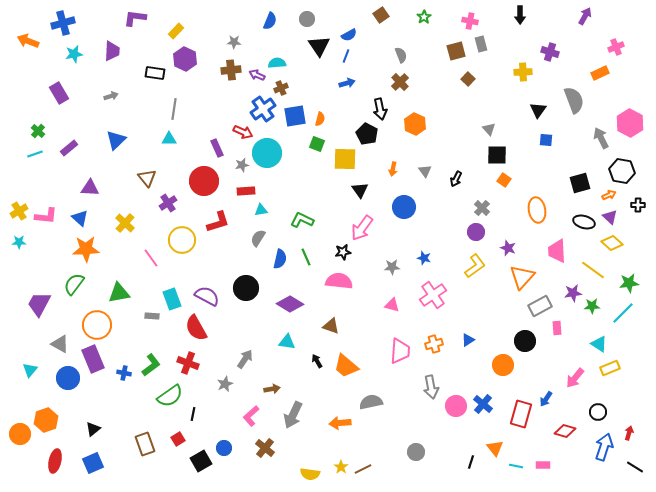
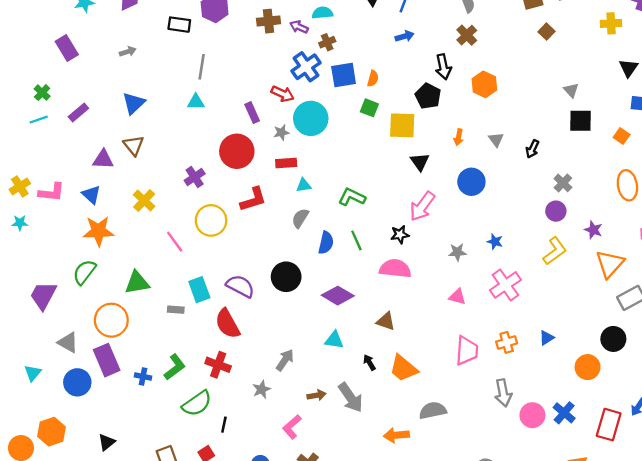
brown triangle: (147, 178) -> (134, 145), moved
orange square: (504, 180) -> (622, 136), moved
gray arrow: (293, 415) -> (351, 398), moved, turned -60

